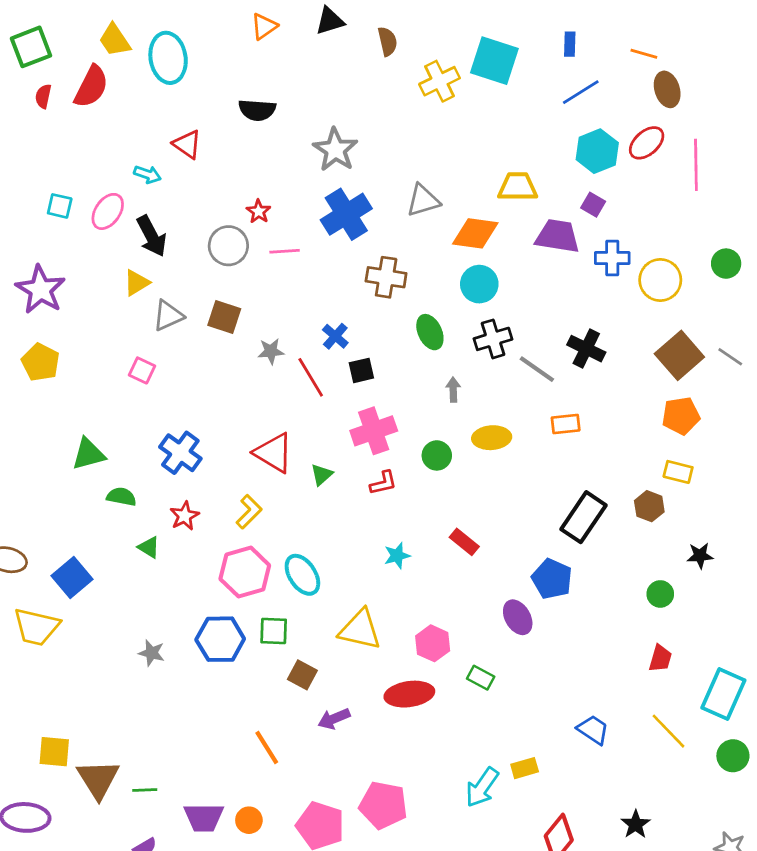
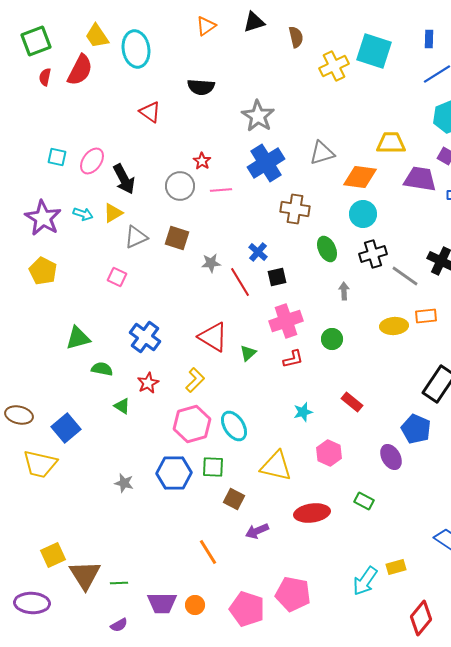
cyan arrow: (147, 174) -> (83, 214), moved
yellow ellipse: (492, 438) -> (394, 326), moved
pink hexagon: (433, 643) -> (329, 453), moved
yellow square: (54, 752) -> (53, 555), turned -30

